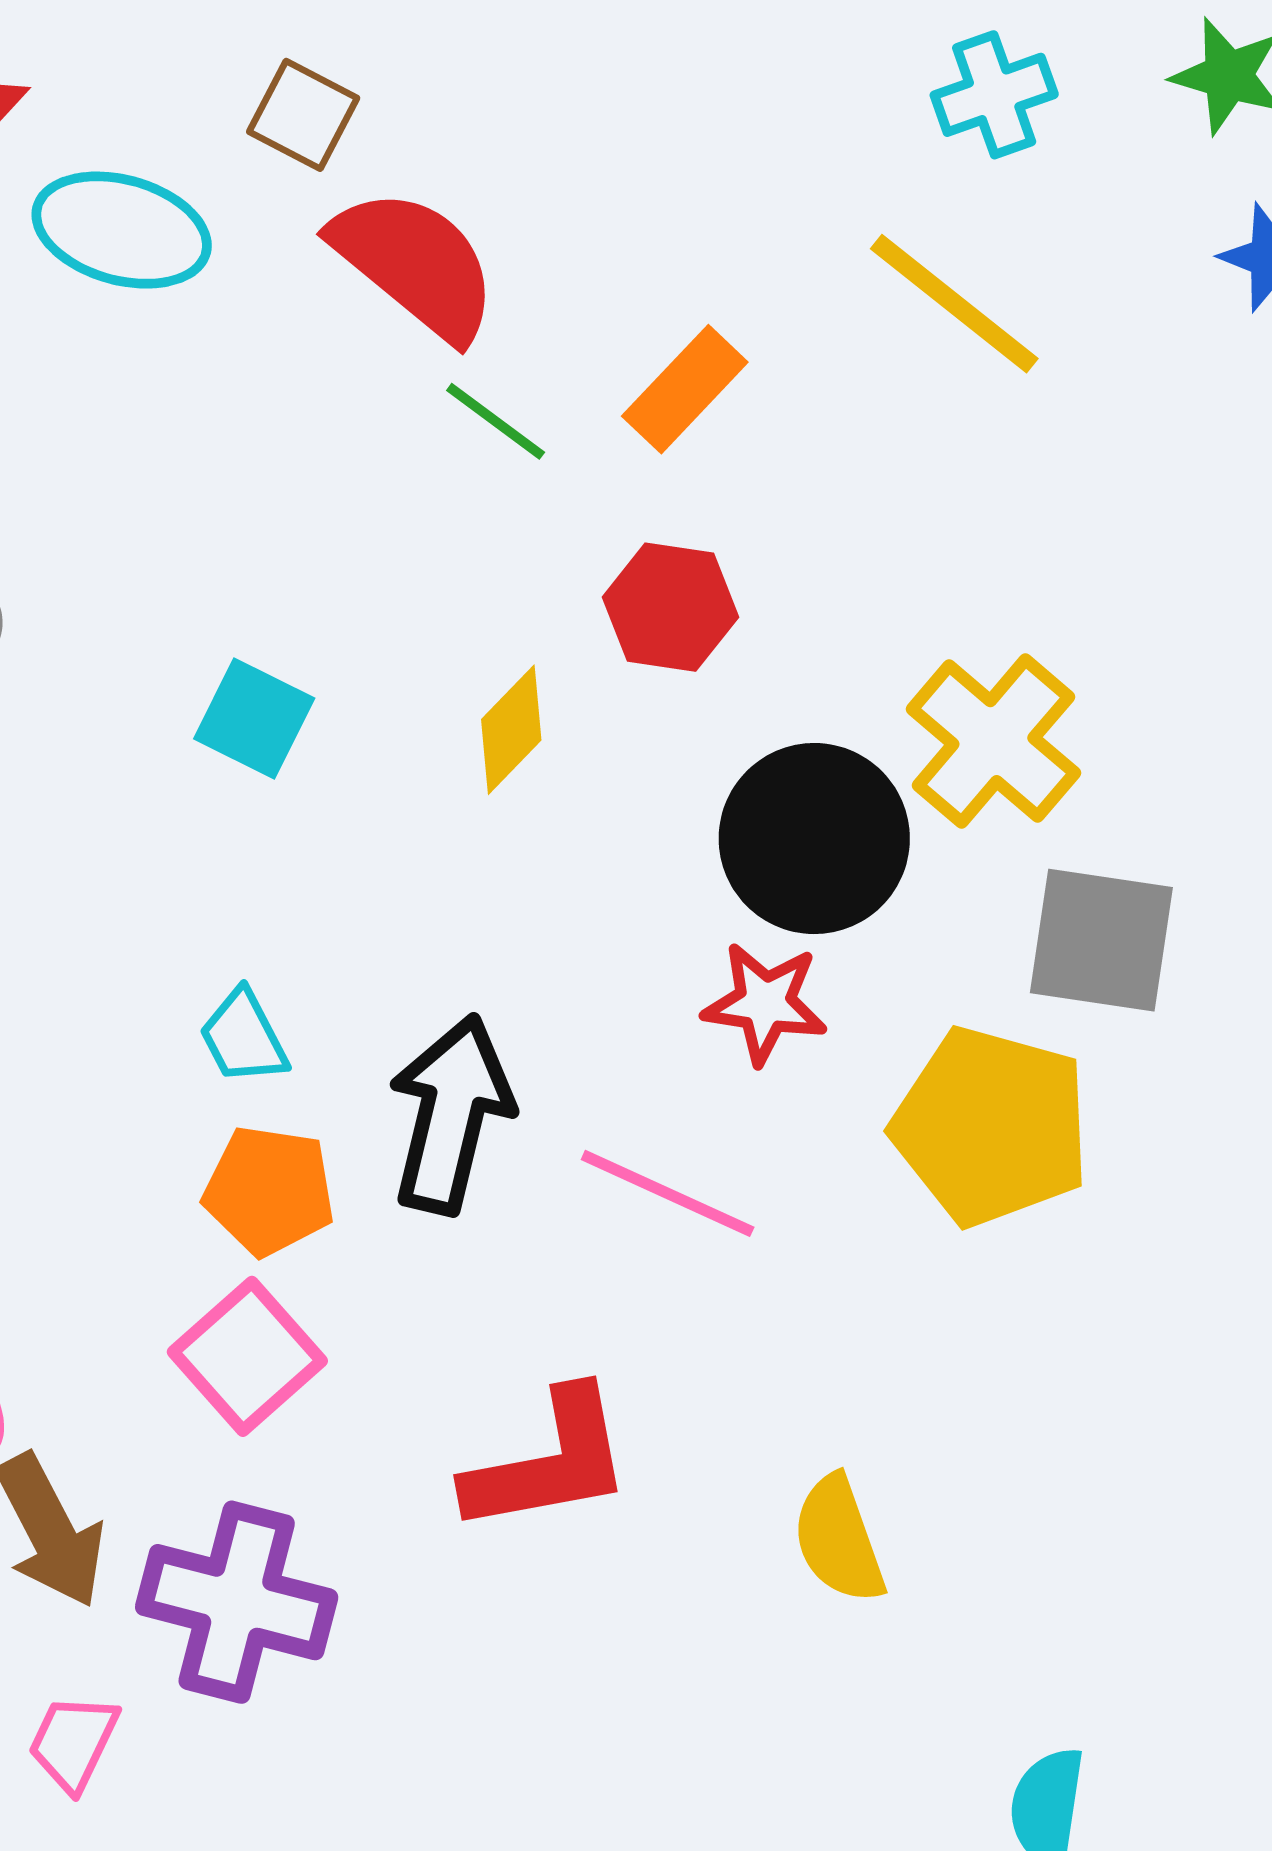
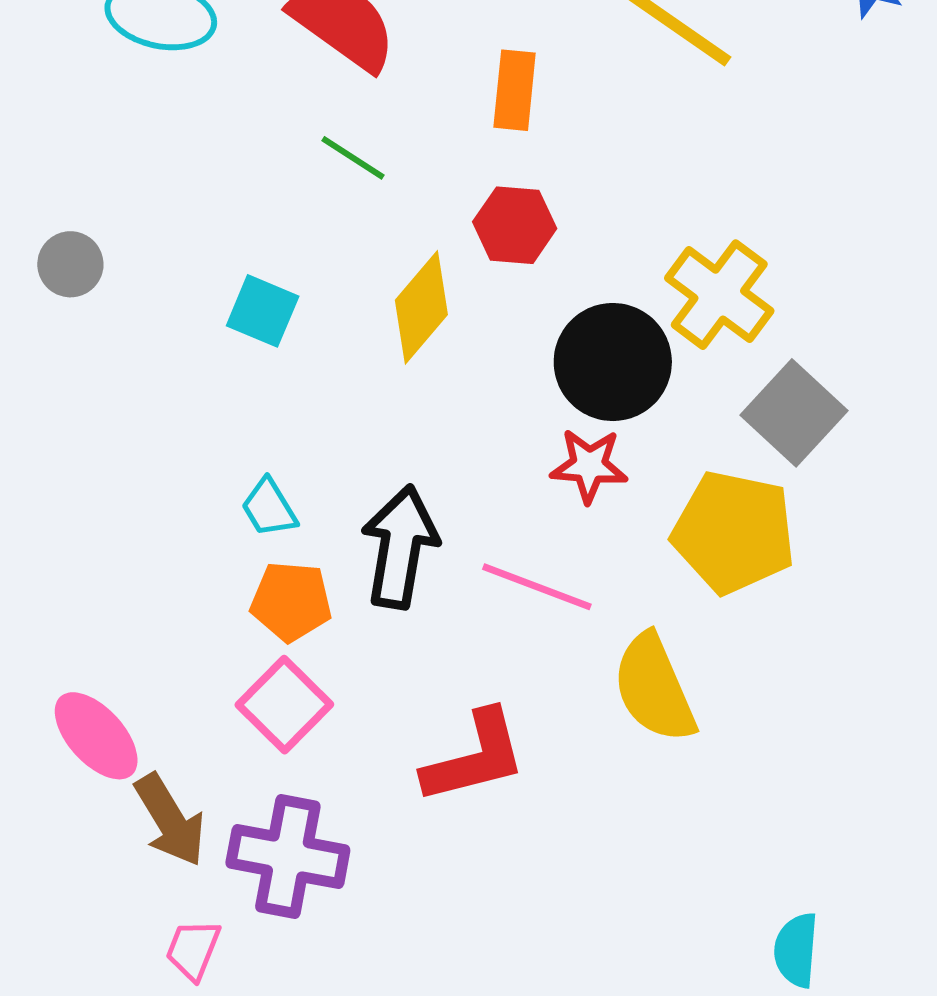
orange rectangle: (685, 389) -> (515, 90), turned -34
green line: (496, 421) -> (353, 158), moved
yellow diamond: (511, 730) -> (421, 307), size x1.4
gray square: (1101, 940) -> (794, 413), turned 38
yellow semicircle: (839, 1539) -> (654, 688), moved, size x1.4

